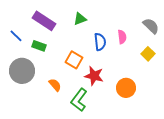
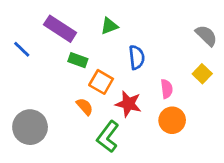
pink semicircle: (122, 37) -> (167, 89), moved
green rectangle: (39, 46) -> (78, 60), moved
gray circle: (22, 71) -> (30, 127), moved
orange semicircle: (55, 85) -> (85, 107), moved

